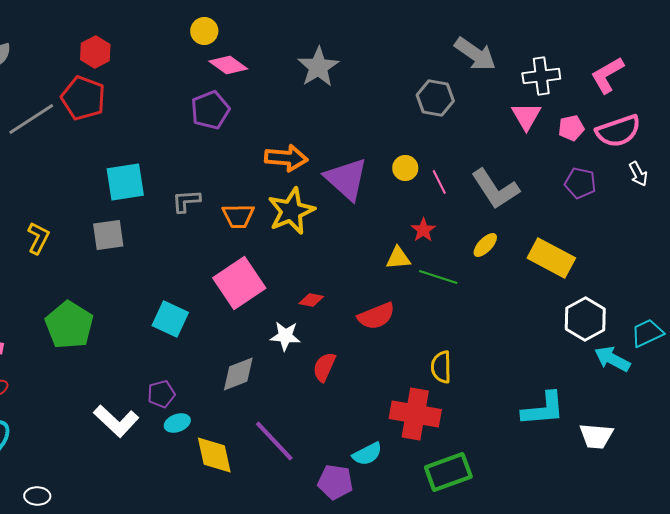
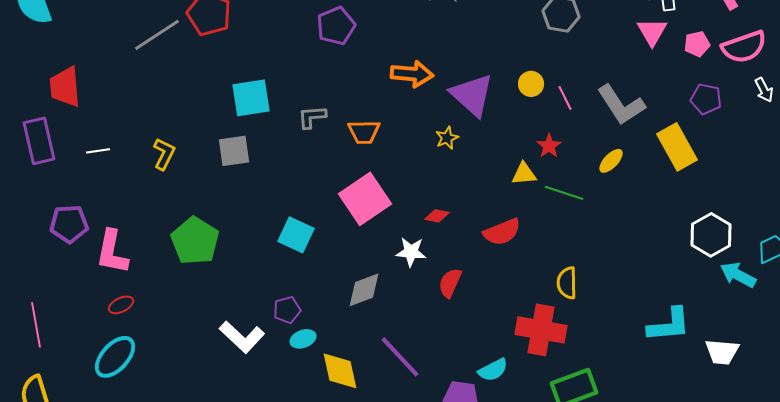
yellow star: (291, 211) -> (447, 138), moved, size x0.5
yellow rectangle: (551, 258) -> (677, 147), moved, turned 33

